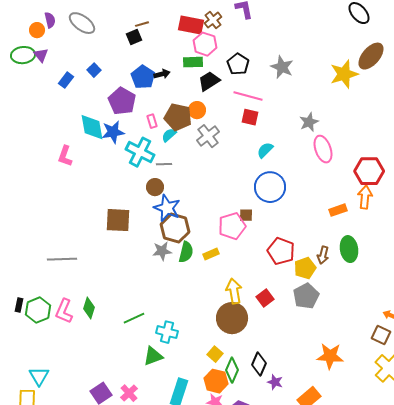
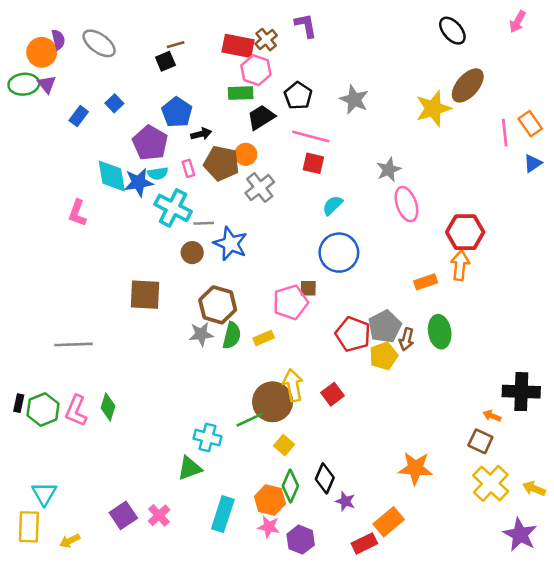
orange circle: (37, 30) -> (42, 52), size x1.5
black arrow: (162, 74) -> (201, 134), moved
cyan semicircle: (169, 135) -> (158, 173), moved, turned -147
blue star: (167, 208) -> (230, 244), moved
gray pentagon: (306, 296) -> (385, 327), moved
green line: (134, 318) -> (250, 420), moved
brown circle: (232, 318) -> (273, 402), moved
yellow square: (215, 354) -> (284, 445), moved

